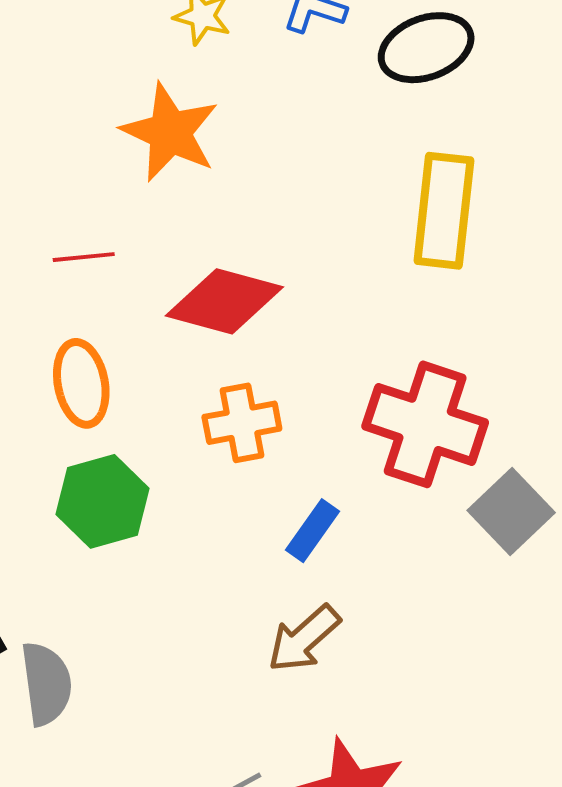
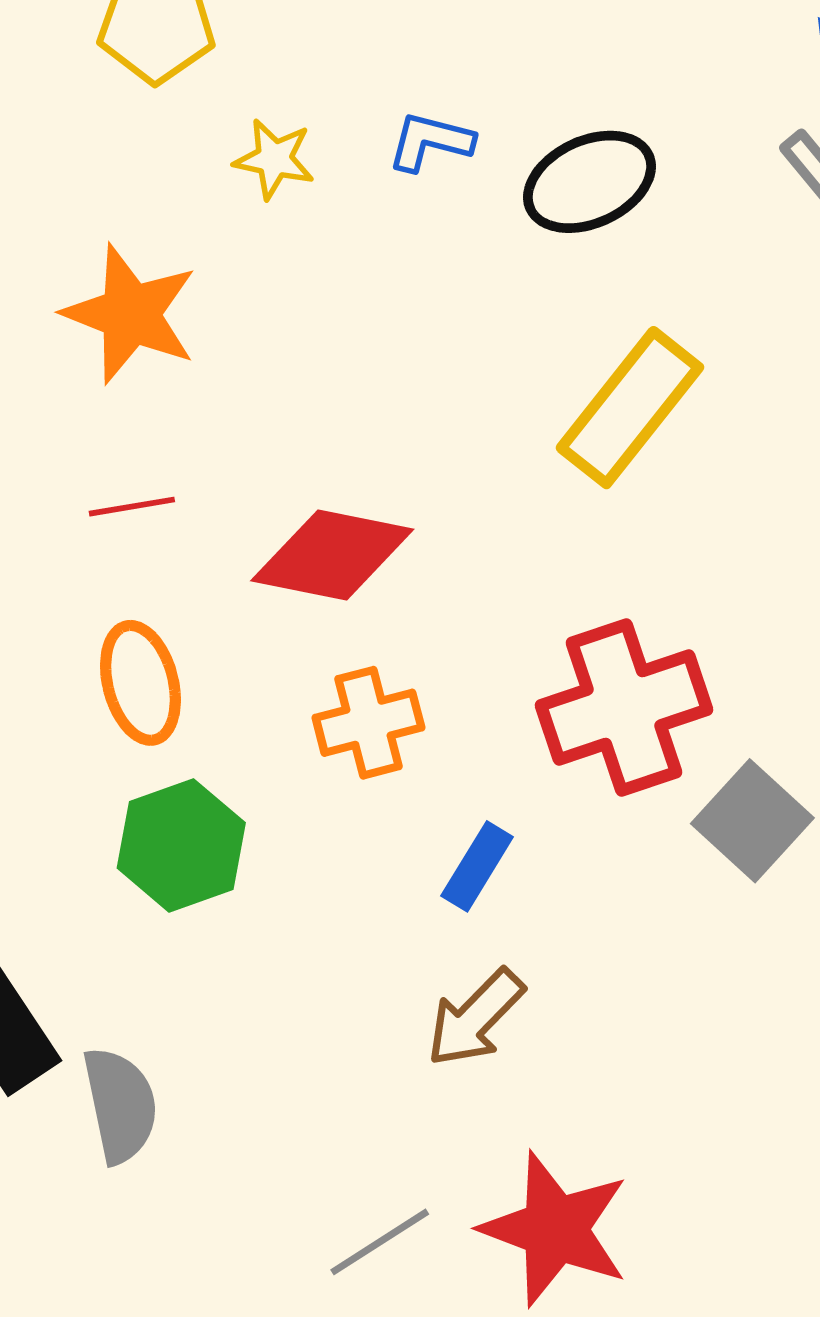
orange star: (170, 132) -> (130, 314), moved
yellow rectangle: (444, 211) -> (630, 408), turned 36
red cross: (425, 424) -> (624, 708), turned -33

